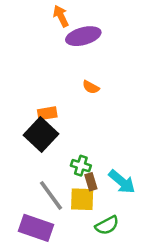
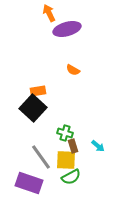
cyan arrow: (122, 182) -> (98, 146), size x0.6
green semicircle: (107, 225) -> (71, 177), moved

